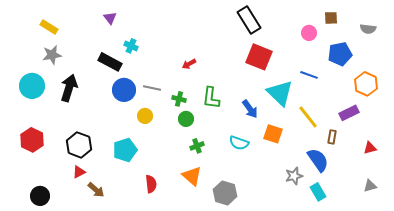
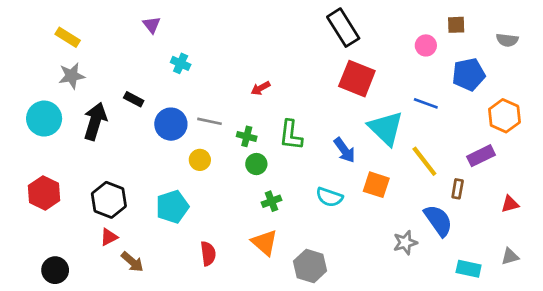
black rectangle: (110, 62) -> (134, 99), moved, size x0.6
cyan rectangle: (318, 192) -> (469, 269), moved, turned -48

